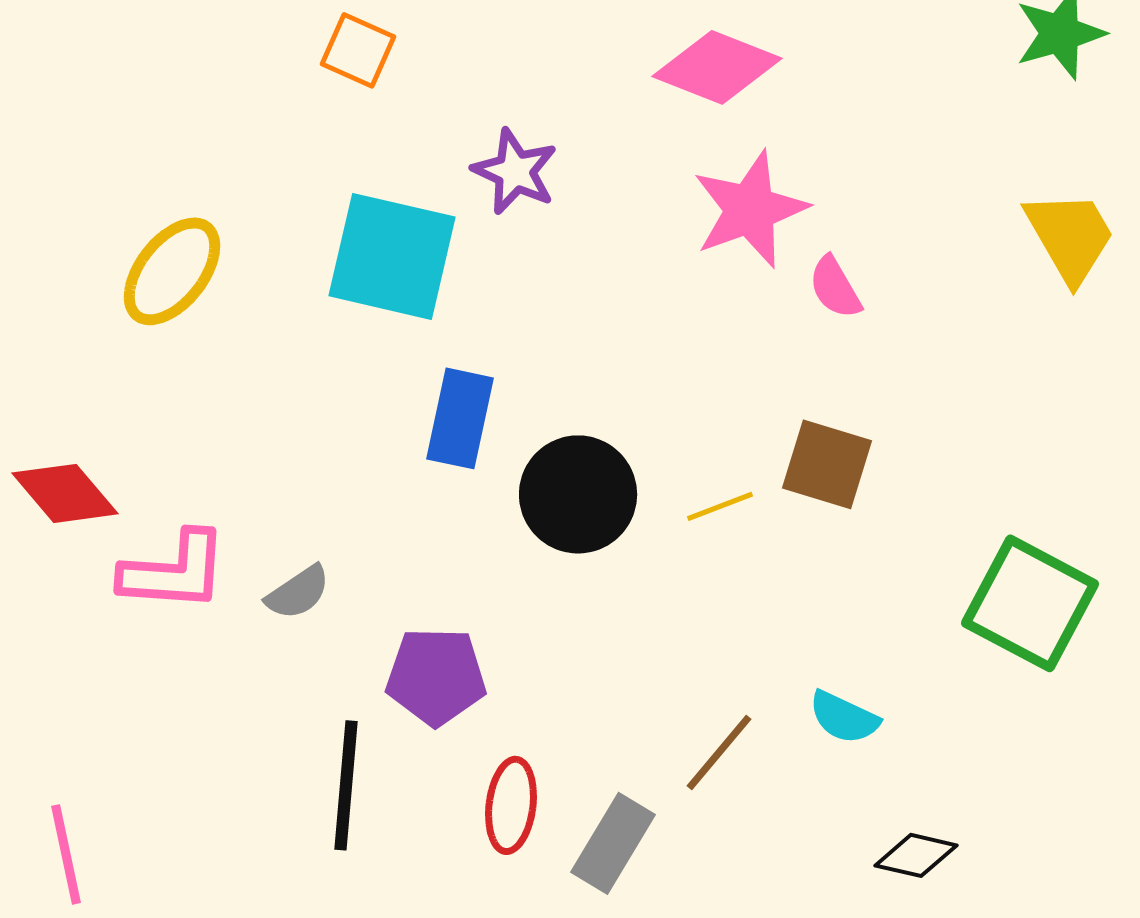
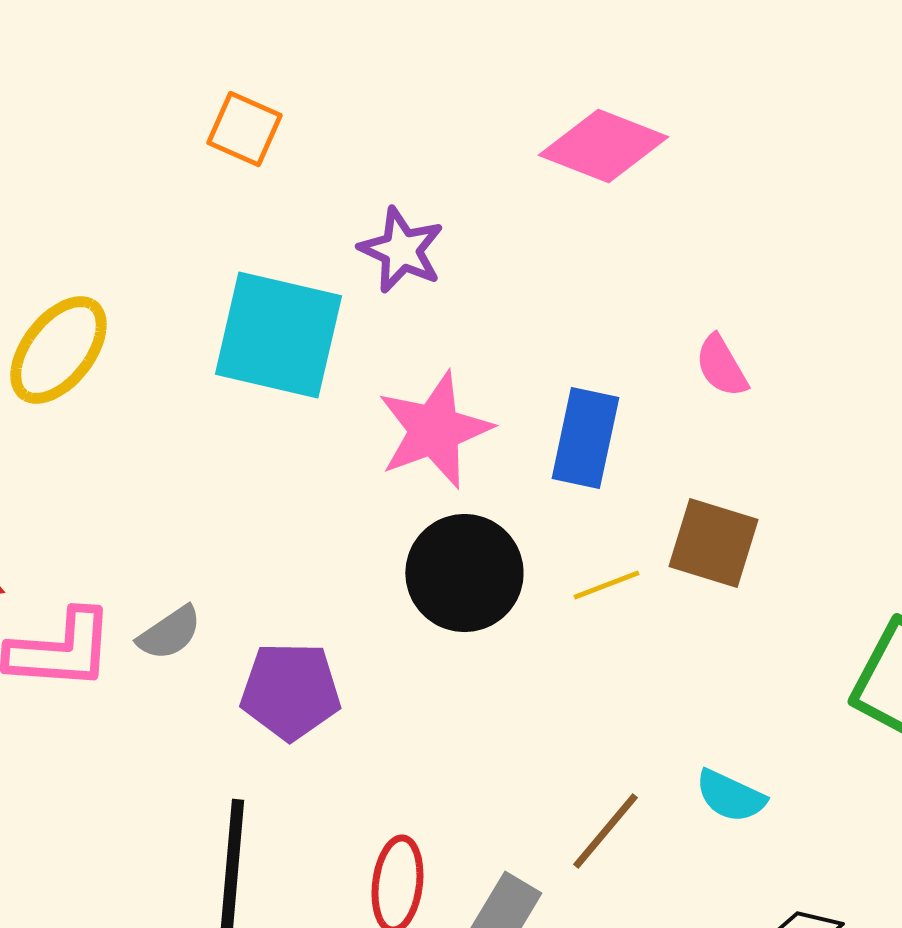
pink star: (750, 209) -> (434, 430), moved
blue rectangle: (460, 418) -> (585, 438), moved
gray semicircle: (298, 592) -> (169, 633), moved
purple pentagon: (436, 676) -> (290, 691), moved

